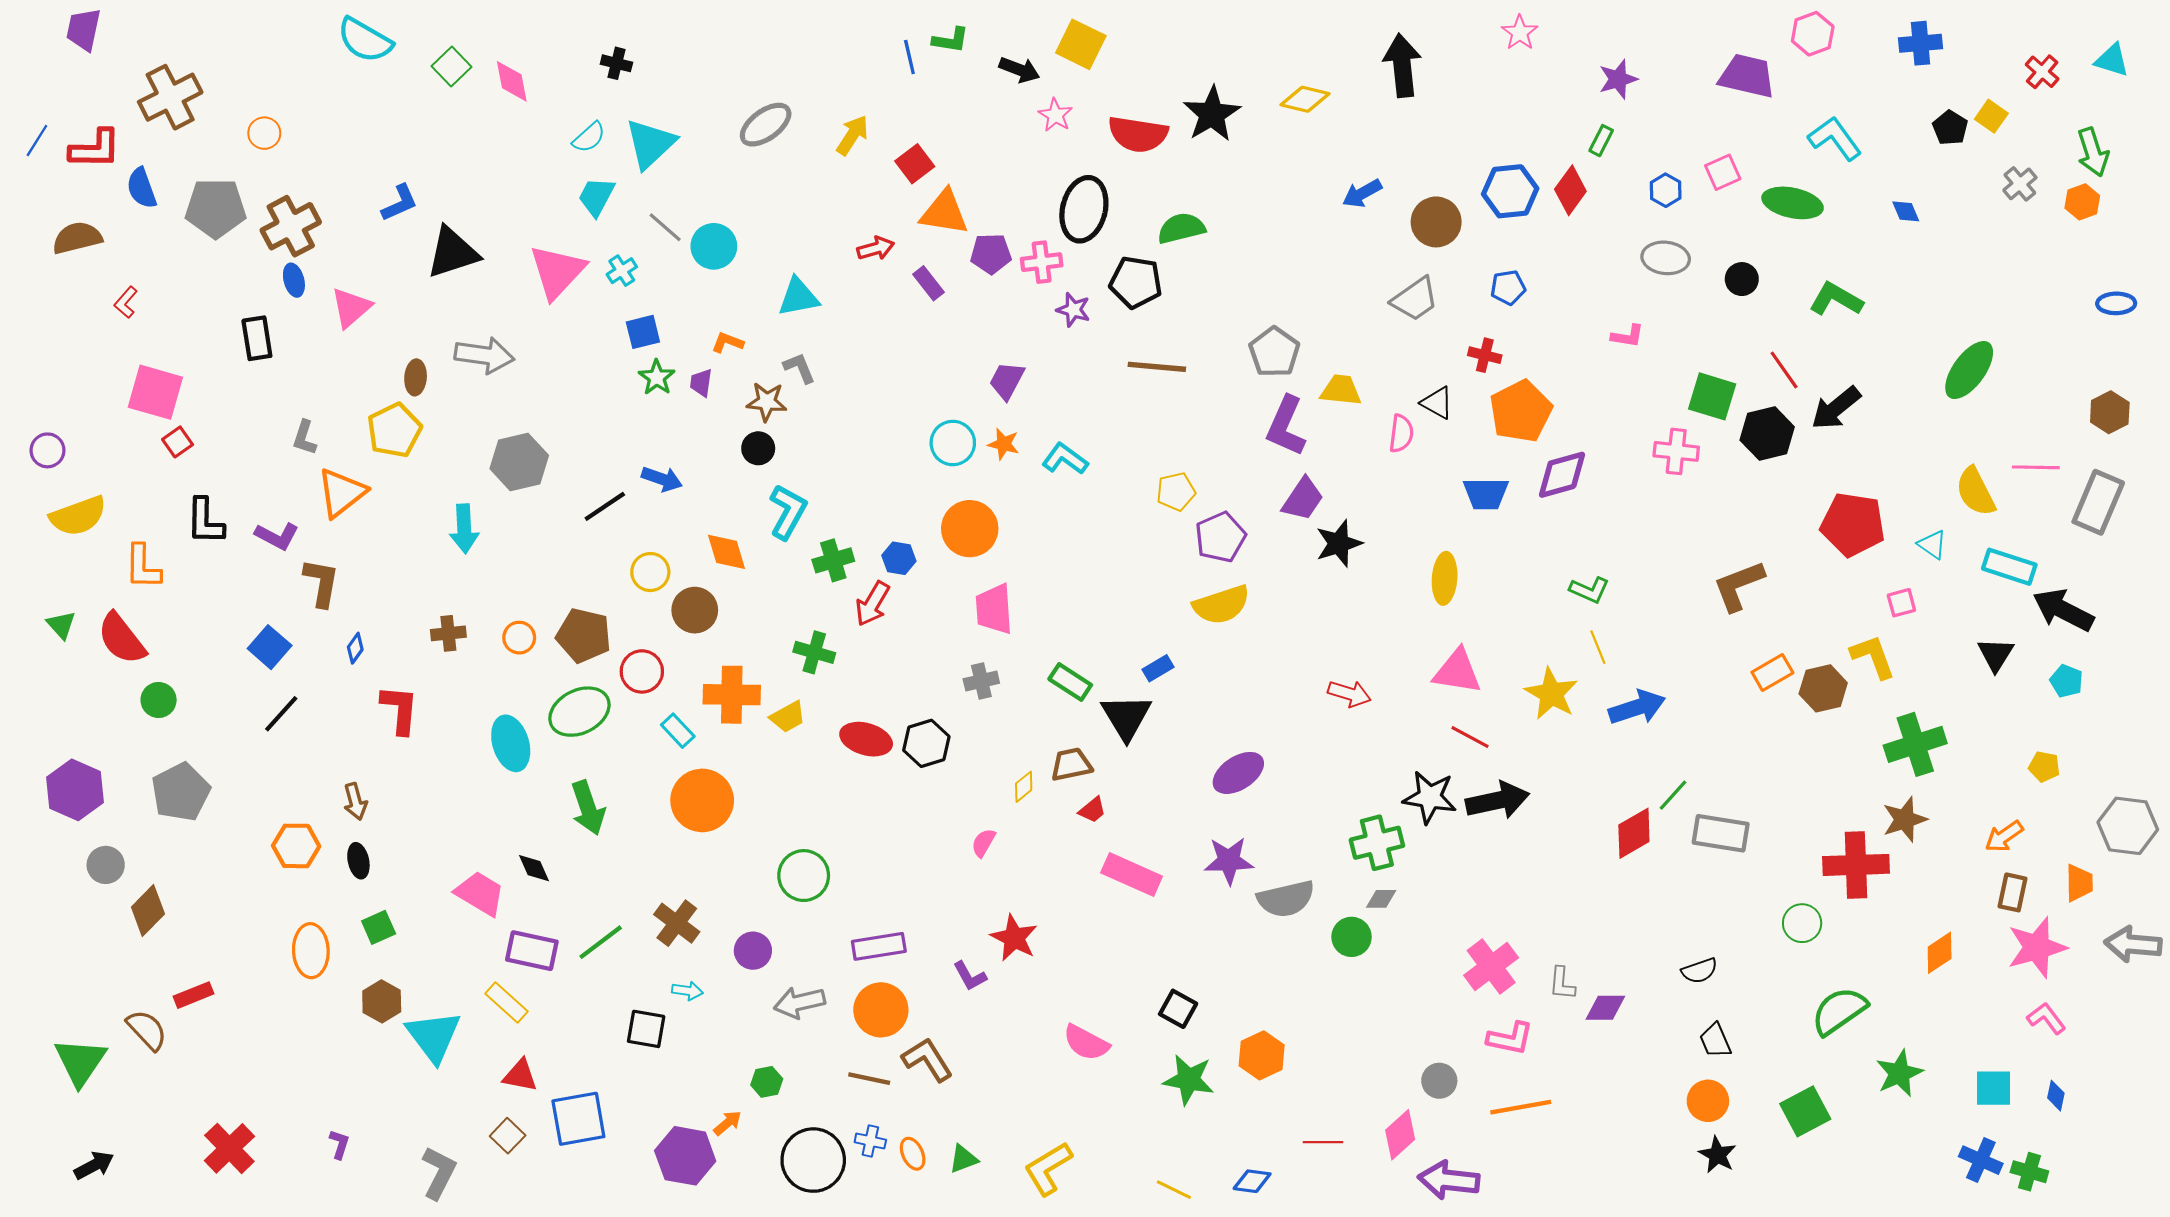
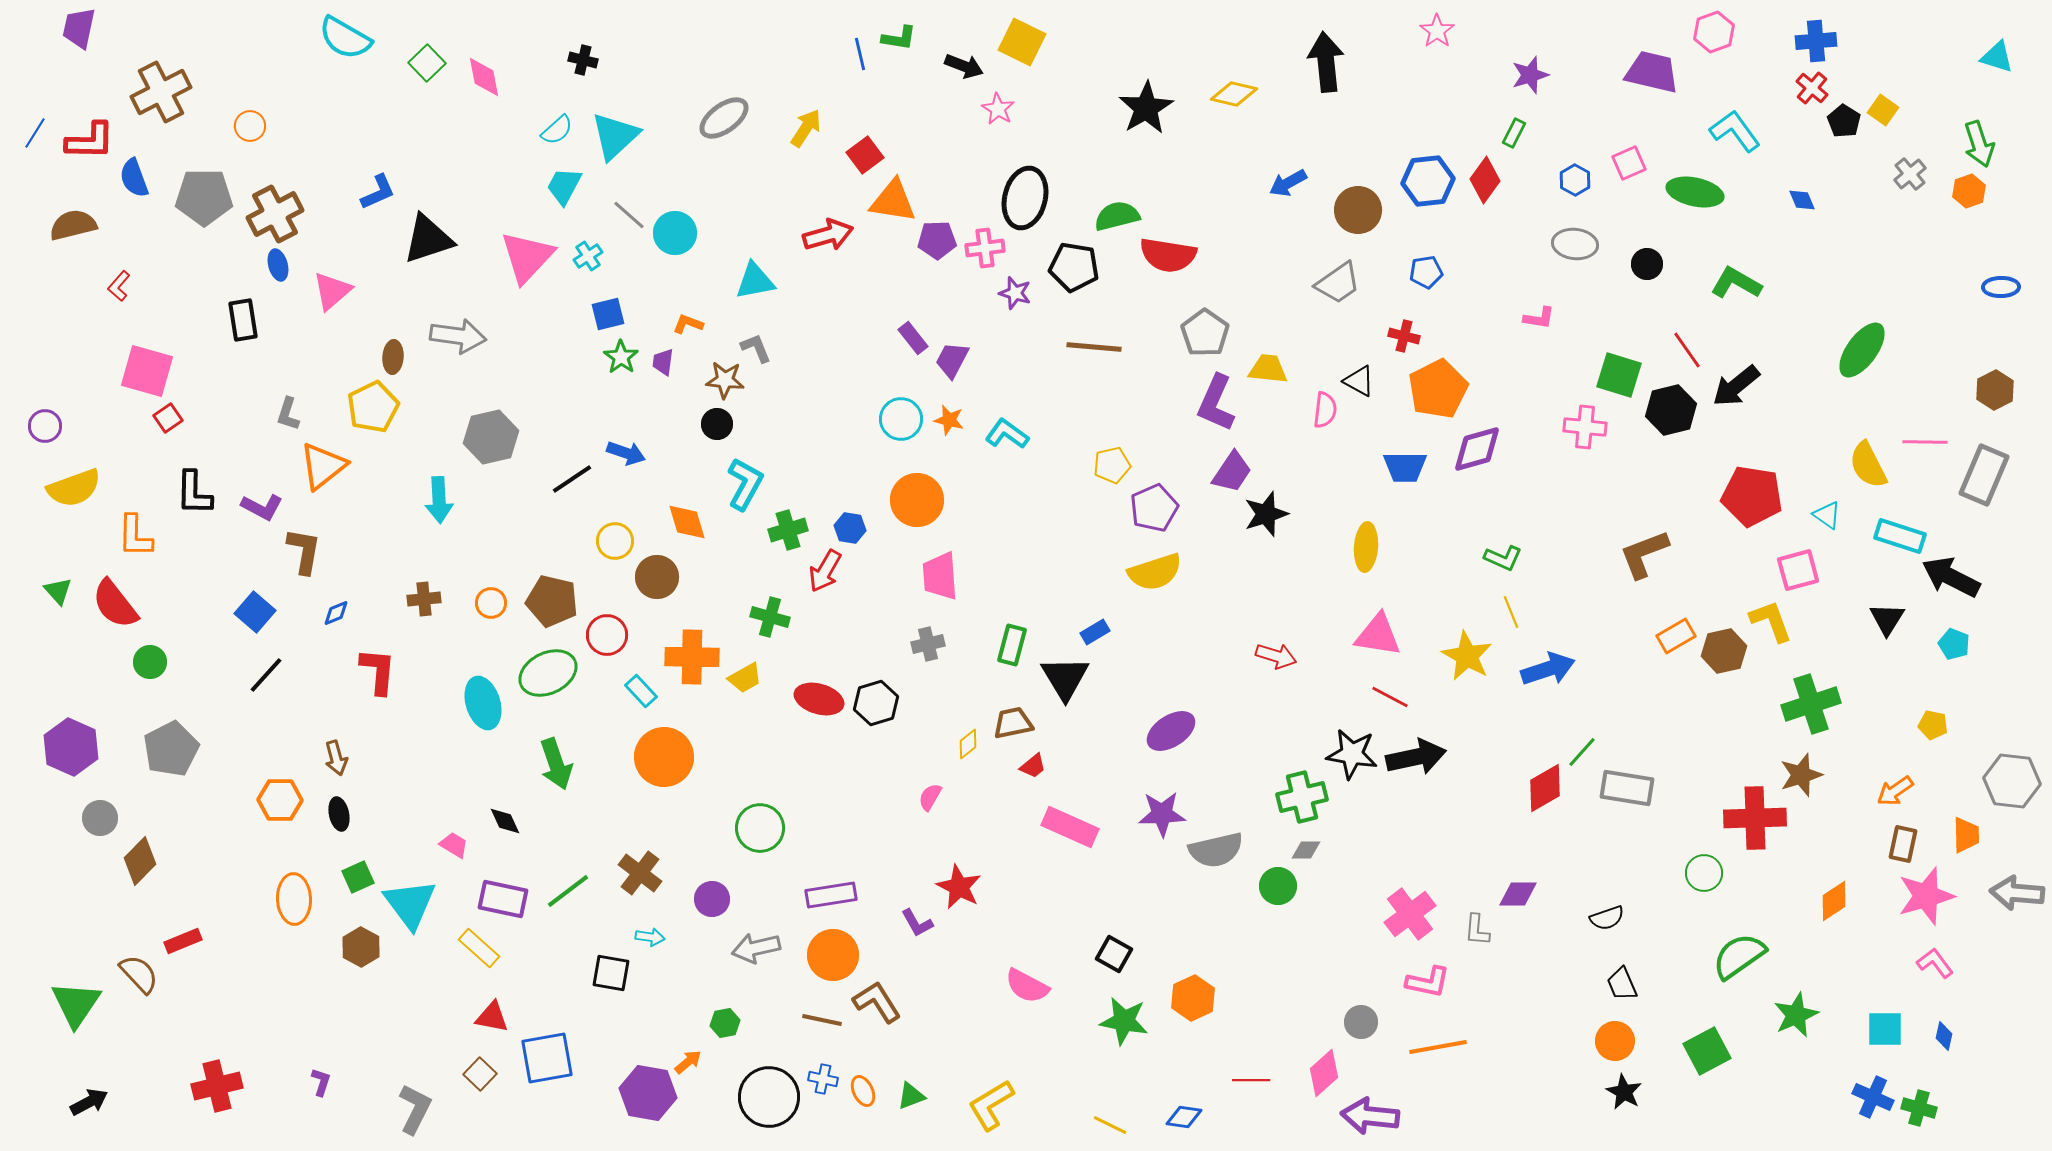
red cross: (2042, 72) -> (1812, 88), moved
red semicircle: (1138, 134) -> (1168, 255), moved
red arrow: (876, 248) -> (828, 235), size x1.4
purple rectangle: (928, 283) -> (913, 338), moved
pink square: (1901, 603) -> (1798, 570), size x1.5
blue diamond: (355, 648) -> (336, 613), turned 32
green rectangle: (1070, 682) -> (1012, 645), turned 72
pink trapezoid: (480, 894) -> (454, 845), size x0.6
purple diamond: (1605, 1008) -> (1518, 894), moved
cyan triangle: (434, 1036) -> (410, 904), moved
red cross: (229, 1148) -> (217, 1086), turned 30

